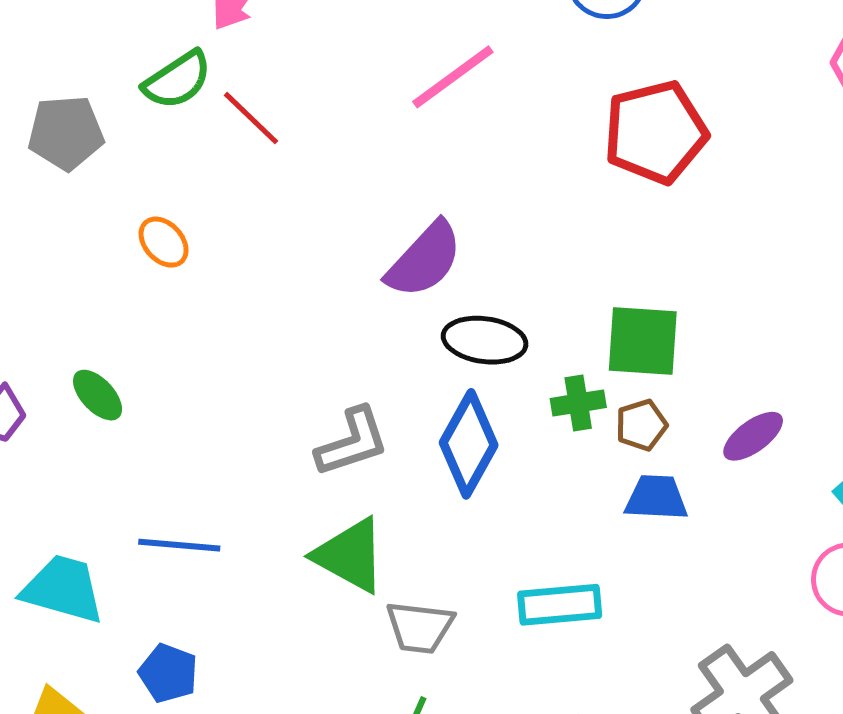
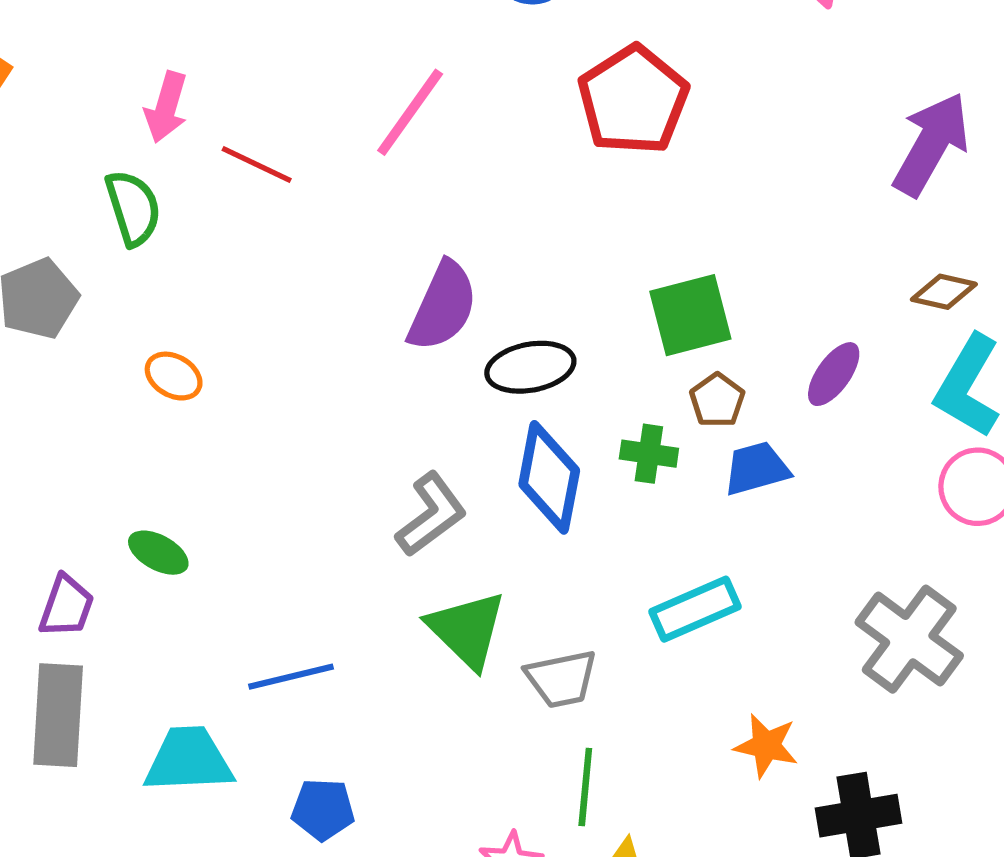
green semicircle: (177, 80) -> (133, 208), turned -56
red line: (251, 118) -> (257, 164), moved
green cross: (578, 403) -> (649, 454), moved, turned 36
green triangle: (350, 555) -> (467, 630), turned 34

